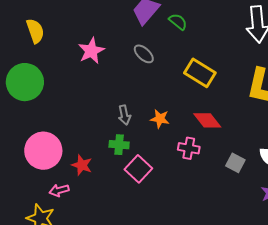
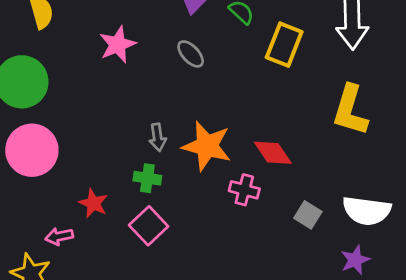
yellow rectangle: (200, 73) -> (284, 45), moved, turned 76
orange star: (160, 119) -> (207, 146), size x1.8
pink circle: (43, 151) -> (32, 150), moved
pink square: (138, 169) -> (149, 226), moved

